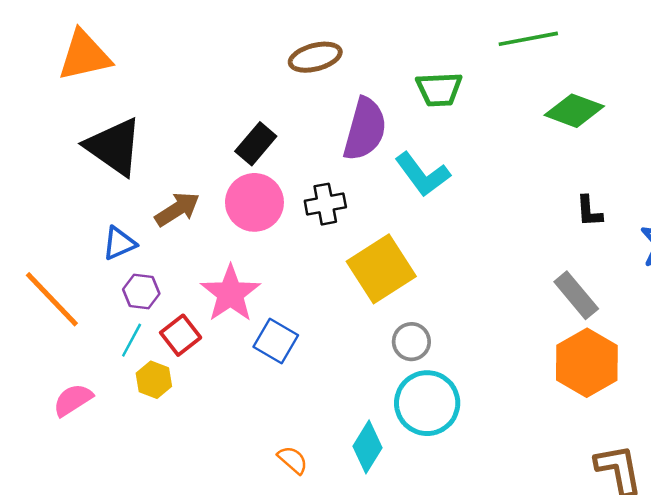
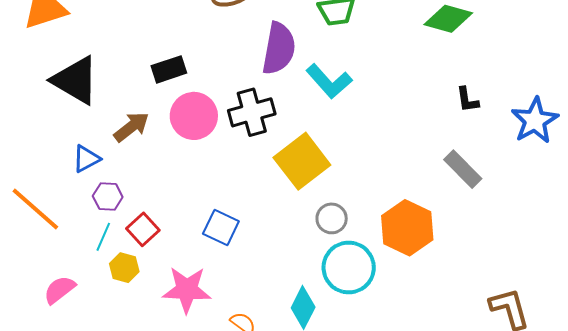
black rectangle: (256, 144) -> (169, 69), moved, turned 36
black cross: (325, 204) -> (252, 112), size x1.4
pink star: (230, 294) -> (187, 290), moved, turned -30
orange hexagon: (587, 363) -> (407, 228), moved

